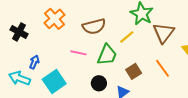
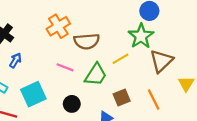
orange cross: (55, 19) -> (58, 26), moved
blue arrow: (34, 62) -> (15, 60), moved
black circle: (99, 83) -> (72, 104), moved

